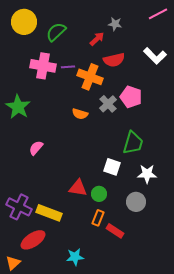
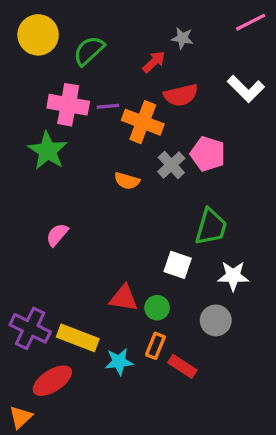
green star: (18, 107) -> (48, 151), moved
cyan star: (75, 257) -> (119, 362), moved

